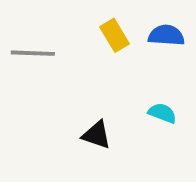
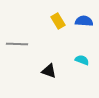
gray line: (33, 53) -> (17, 44), moved

